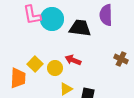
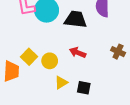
red arrow: (73, 60) -> (78, 53), moved

